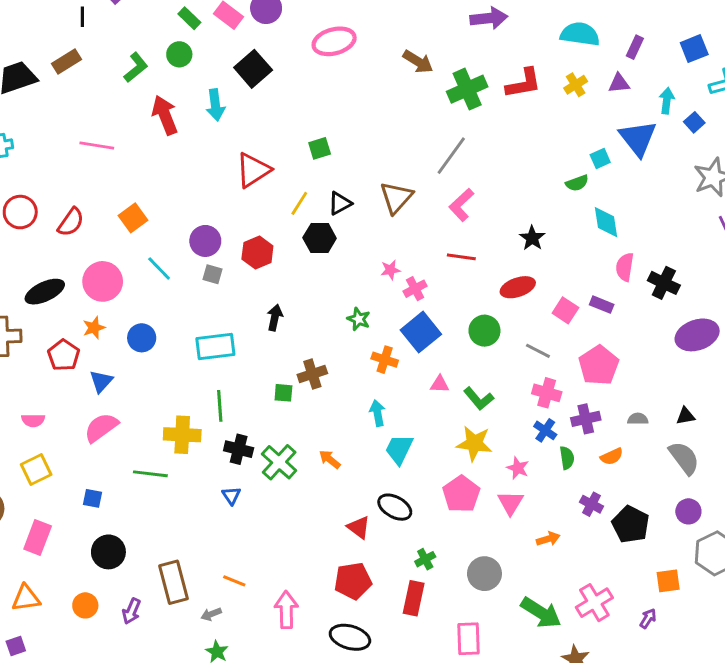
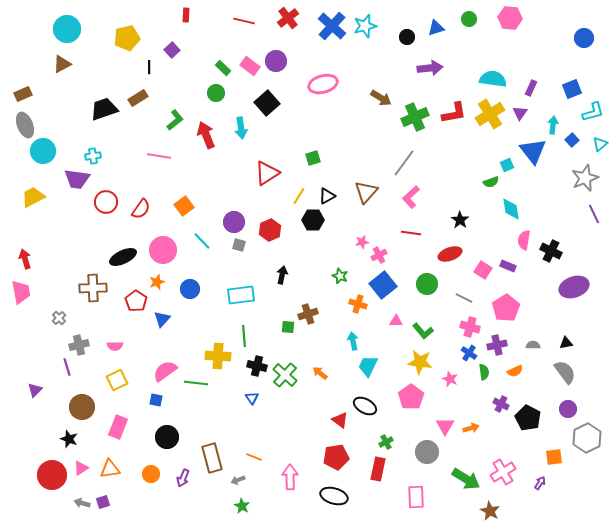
green L-shape: (136, 67) -> (175, 120), moved
purple triangle: (619, 83) -> (520, 113), turned -49
yellow cross: (576, 85) -> (490, 114), size x1.8
pink semicircle: (101, 428) -> (165, 371), moved
pink triangle: (511, 503) -> (445, 426), moved

